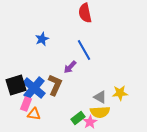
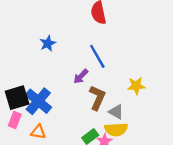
brown L-shape: (55, 85) -> (97, 98), moved
yellow star: (120, 93) -> (136, 86), moved
pink rectangle: (26, 104) -> (15, 120), moved

